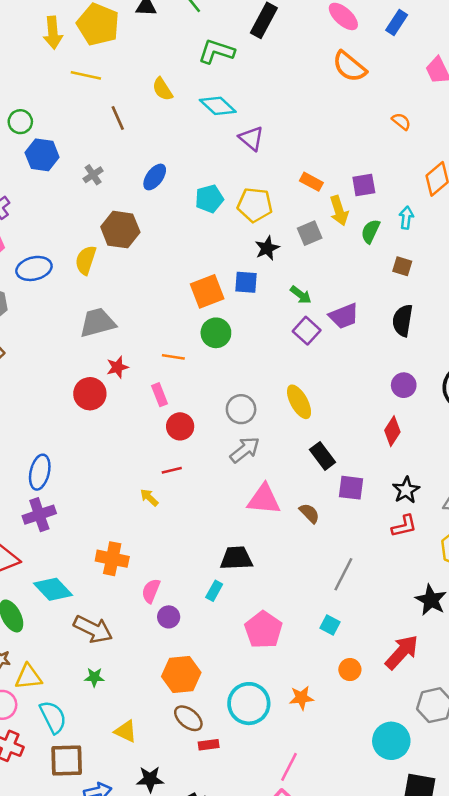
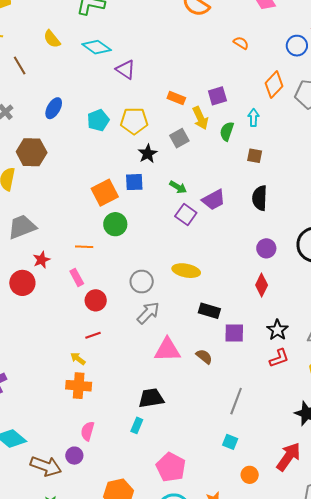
yellow ellipse: (299, 402) -> (186, 271), turned -44
black rectangle: (323, 456) -> (209, 311), turned -30
orange cross: (112, 559) -> (79, 386), moved
purple circle: (169, 617) -> (74, 456), moved
pink pentagon: (263, 630) -> (171, 467), moved

